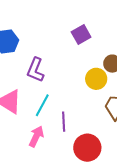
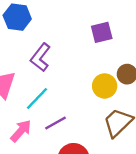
purple line: (64, 122) -> (55, 123), turned 48

